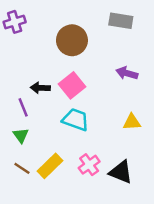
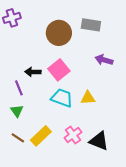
gray rectangle: (121, 21) -> (91, 25), moved
yellow triangle: (132, 122) -> (88, 98), moved

